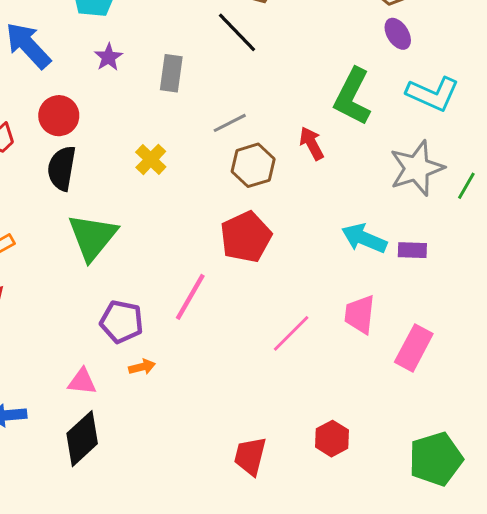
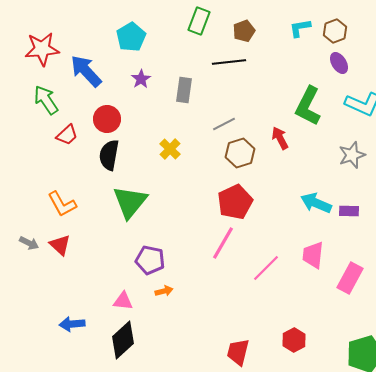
black line: (237, 32) -> (229, 62), turned -52
gray star: (417, 168) -> (352, 155), size x0.7
pink line: (190, 297) -> (223, 243), moved

